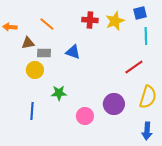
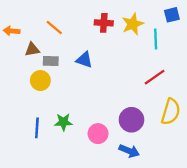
blue square: (140, 13) -> (172, 15), moved
cyan line: (146, 36) -> (156, 39), moved
green star: (59, 93) -> (63, 122), moved
blue arrow: (147, 131) -> (129, 151), moved, turned -72

